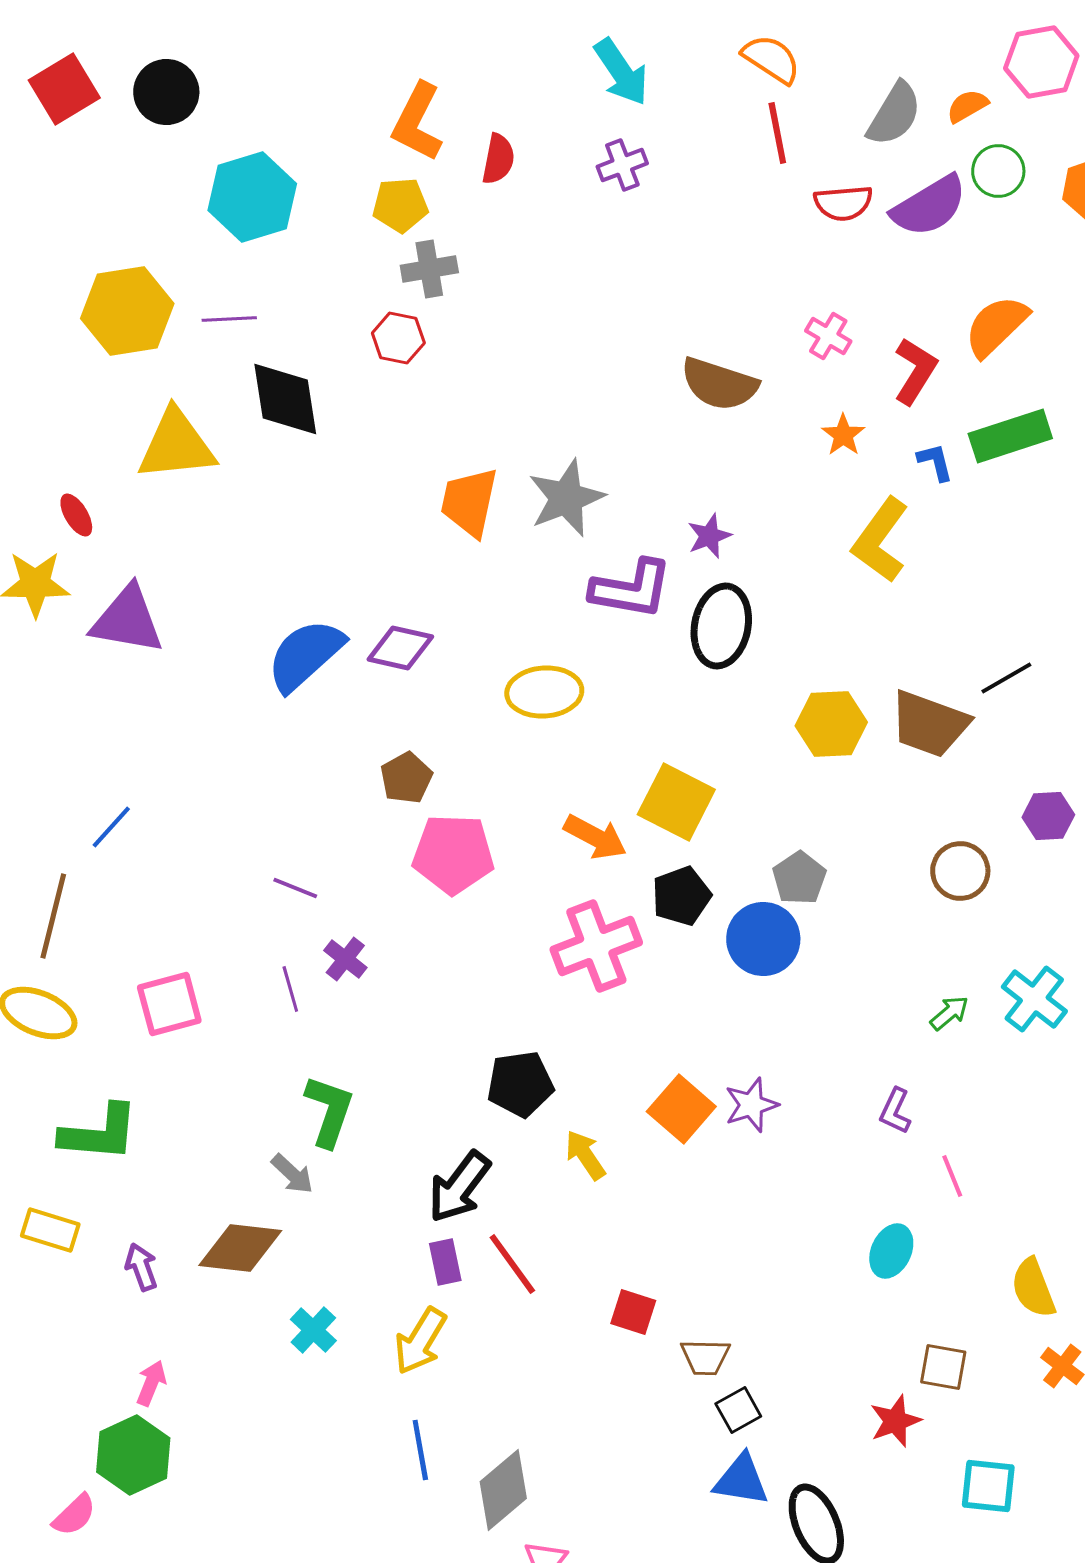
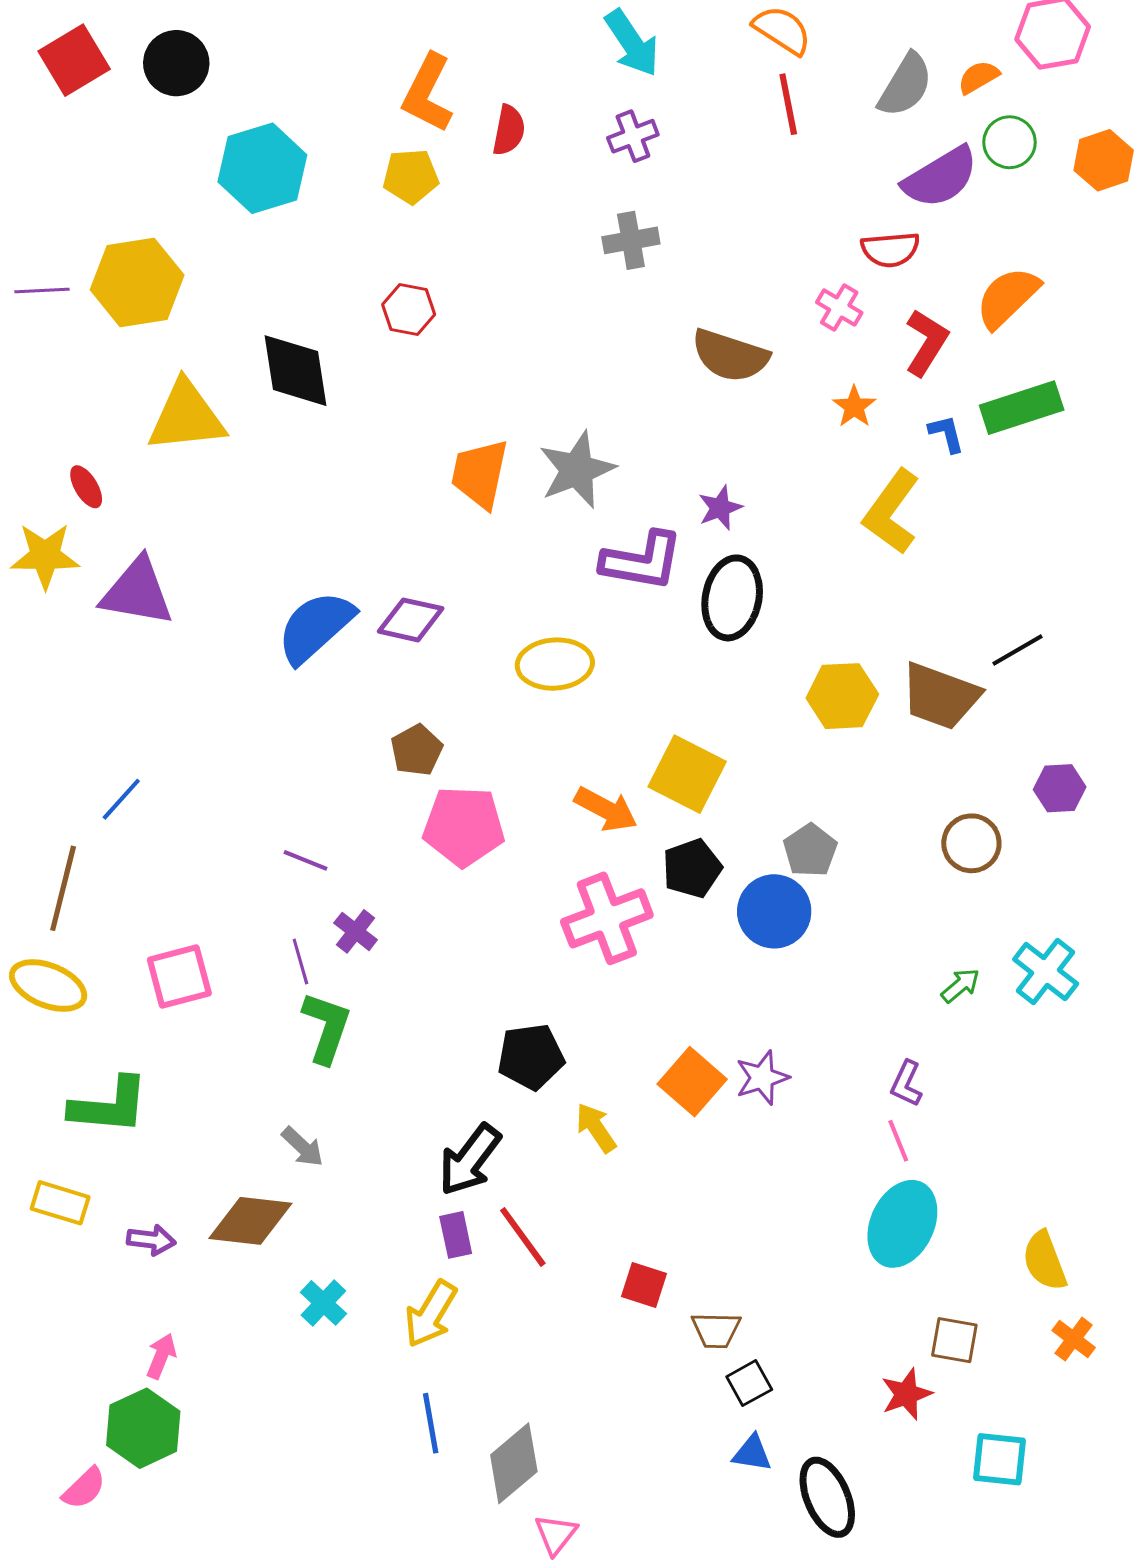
red semicircle: (843, 203) -> (890, 249), moved
gray cross: (429, 269) -> (631, 240), moved
purple line: (229, 319) -> (42, 290), moved
green L-shape: (329, 1111) -> (326, 1028), moved
pink line: (952, 1176) -> (898, 1141), moved
cyan ellipse: (891, 1251) -> (902, 1224), size x1.6
purple arrow: (141, 1267) -> (151, 1240), turned 117
blue triangle: (741, 1480) -> (752, 1453), size x0.7

